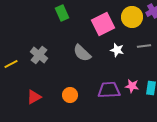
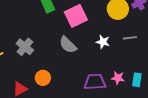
pink square: (103, 24) -> (76, 16), moved
orange circle: (70, 95) -> (43, 78), moved

